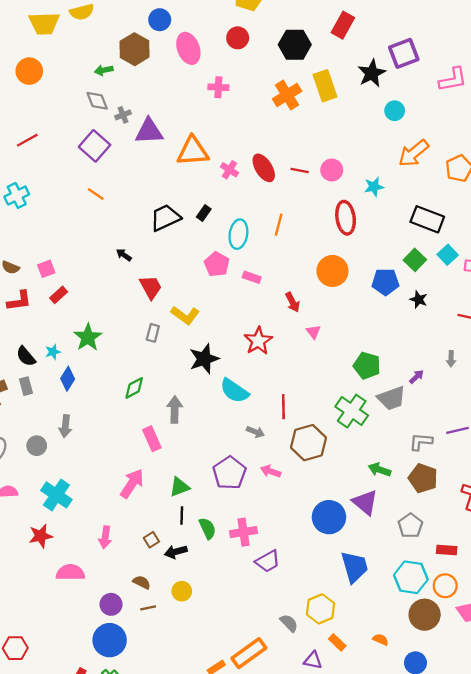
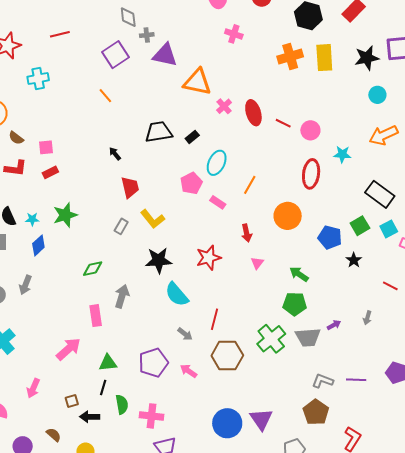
orange line: (279, 225) -> (250, 185), moved
green pentagon: (367, 366) -> (295, 304), turned -30
green arrow: (379, 470) -> (299, 274), moved

